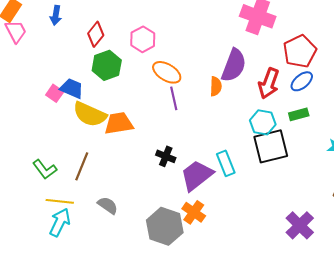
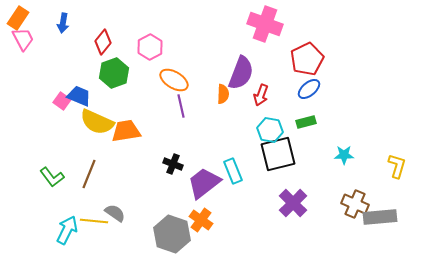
red arrow: (269, 83) -> (261, 95), moved, size x0.7
yellow line: (60, 201) -> (94, 221), moved
purple cross: (300, 225) -> (293, 203), moved

